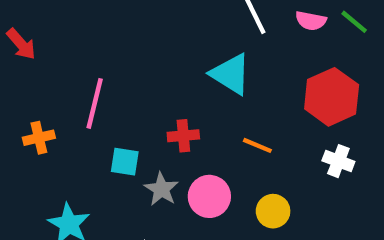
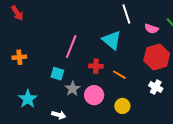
pink semicircle: (311, 21) -> (151, 29), moved
pink line: (95, 103) -> (71, 47), moved
red cross: (183, 136) -> (96, 66), moved

